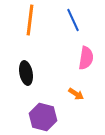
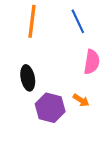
purple hexagon: (43, 117) -> (50, 108), moved

